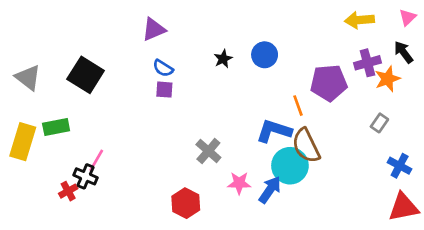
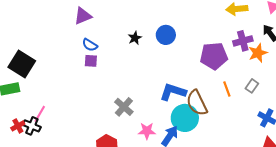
black square: (86, 75) -> (22, 64), moved
orange line: (298, 106) -> (227, 89), moved
red cross: (68, 191) -> (18, 126), moved

